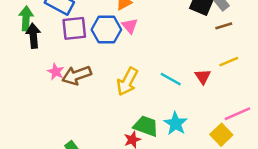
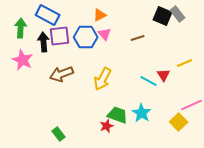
brown line: (224, 26) -> (138, 38), moved
black arrow: (33, 36) -> (44, 42), moved
pink star: (56, 72) -> (23, 60), moved, size x1.5
cyan line: (171, 79) -> (149, 81), moved

